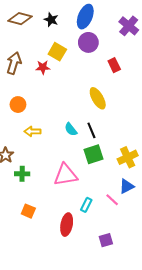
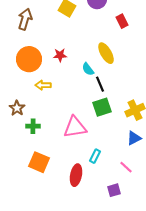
red star: (43, 67) -> (60, 55), moved
orange circle: (18, 105) -> (29, 59), size x1.6
cyan semicircle: (71, 129) -> (88, 69), moved
pink line: (112, 200) -> (126, 167), moved
orange square: (28, 211) -> (39, 162), size x1.5

